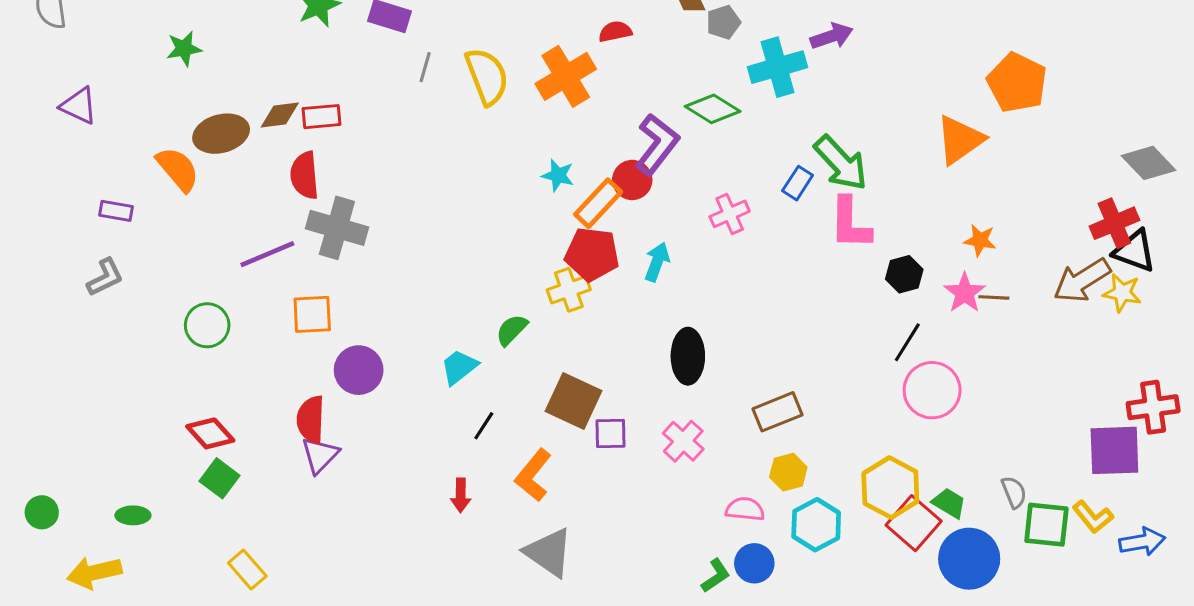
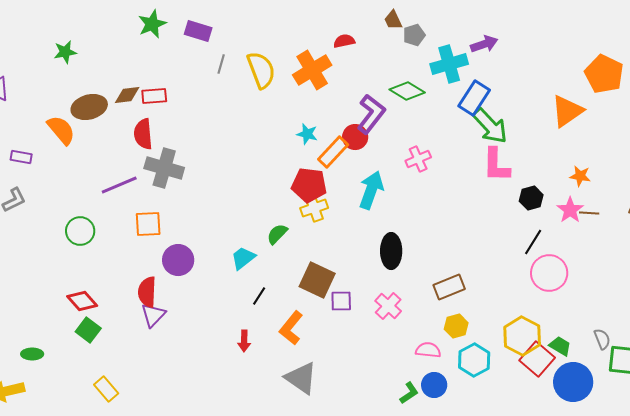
blue rectangle: (798, 183) -> (474, 98), moved, size x1.6
red pentagon: (592, 254) -> (309, 185), moved
cyan arrow: (657, 262) -> (371, 190), size x1.5

